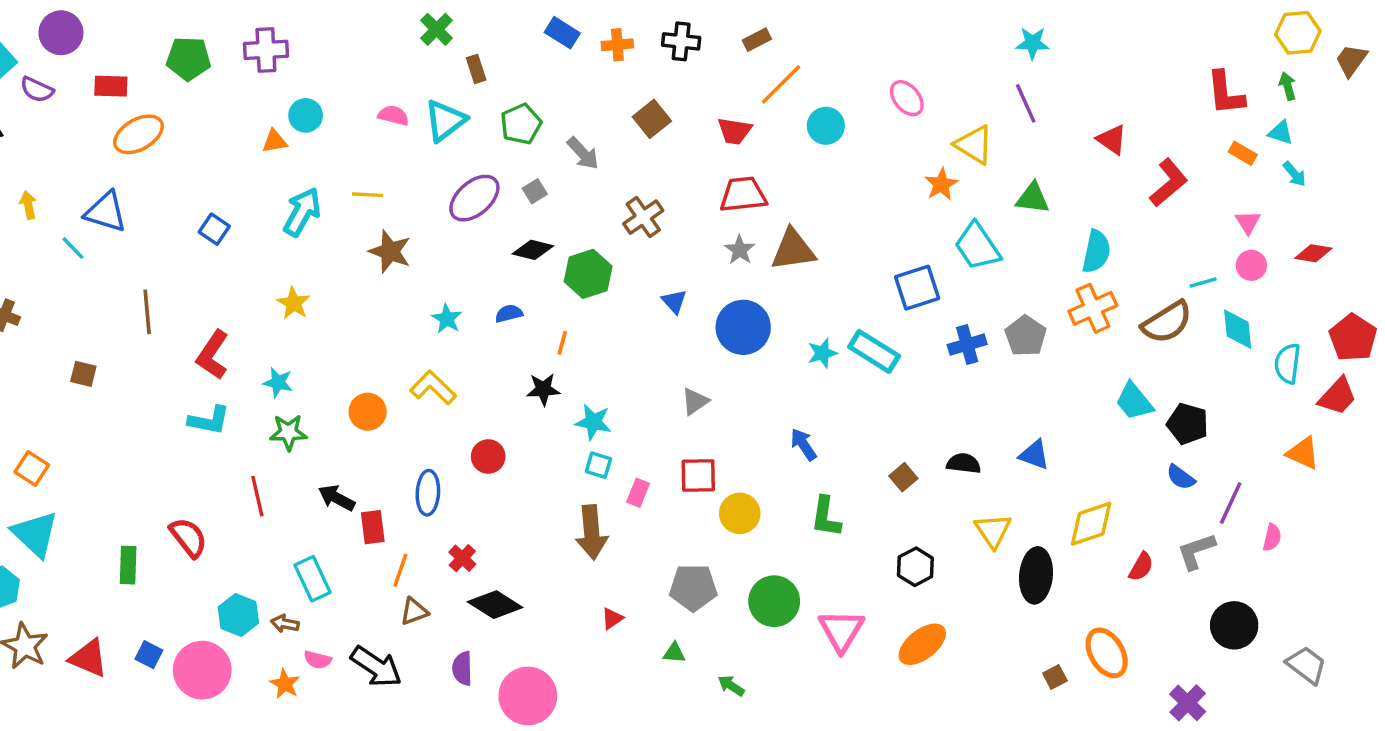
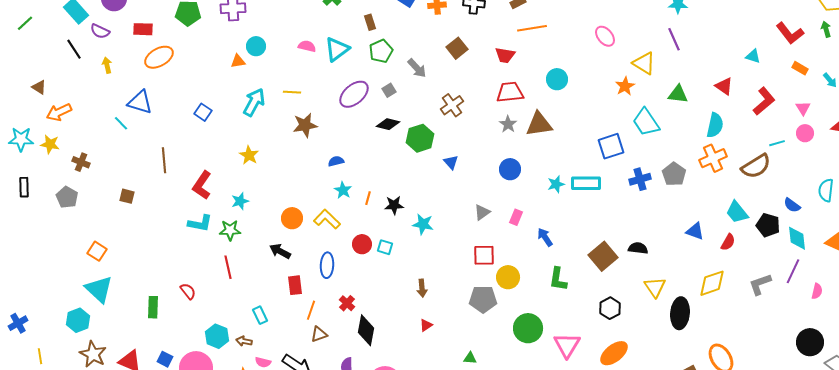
brown rectangle: (476, 69) -> (370, 22), moved
orange line: (781, 84) -> (532, 28), turned 36
red L-shape: (1226, 93) -> (790, 33), turned -32
cyan circle: (826, 126) -> (557, 79), moved
cyan triangle: (1281, 133) -> (753, 56), moved
red triangle: (1112, 140) -> (724, 86), moved
red L-shape: (1169, 183) -> (764, 101), moved
yellow arrow: (28, 205) -> (107, 65), moved
brown star: (390, 252) -> (305, 125), turned -30
blue triangle: (674, 301) -> (451, 162), moved
blue semicircle: (509, 314) -> (336, 161), moved
cyan star: (447, 319) -> (343, 190), moved
blue circle: (743, 327) -> (510, 169), size x0.7
cyan diamond: (1238, 329) -> (797, 238), moved
orange line: (562, 343) -> (368, 198), moved
cyan rectangle: (874, 351) -> (586, 183), turned -32
cyan star: (278, 382) -> (240, 201), turned -30
yellow L-shape: (433, 388) -> (327, 219), moved
green star: (288, 432) -> (230, 230), moved
blue triangle: (1034, 455) -> (695, 231), moved
cyan square: (598, 465) -> (385, 247), moved
brown square: (903, 477) -> (603, 256), size x1.8
blue semicircle: (1181, 477) -> (792, 205), moved
pink rectangle: (638, 493) -> (516, 217), moved
black arrow: (337, 498) -> (280, 251), moved
brown arrow: (592, 532) -> (422, 288), size x0.6
red semicircle: (188, 537) -> (188, 291), size x0.7
gray L-shape: (1196, 551) -> (760, 284), moved
red semicircle: (1141, 567) -> (728, 242), moved
cyan rectangle: (312, 579) -> (260, 315), size x0.7
gray pentagon: (693, 587) -> (483, 299), moved
black diamond: (495, 605) -> (366, 330), turned 68
red triangle: (612, 618) -> (426, 325), moved
black circle: (1234, 625) -> (810, 342), moved

